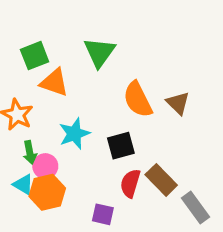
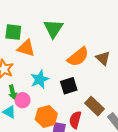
green square: (35, 56) -> (13, 32), turned 30
orange semicircle: (138, 99) -> (78, 57), turned -100
red semicircle: (130, 183) -> (75, 120), moved
orange hexagon: (47, 192) -> (46, 116), moved

